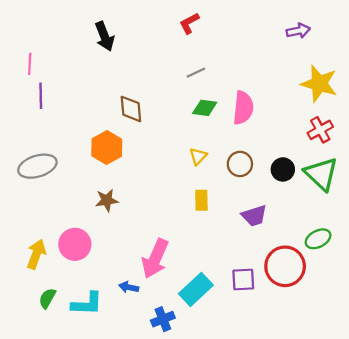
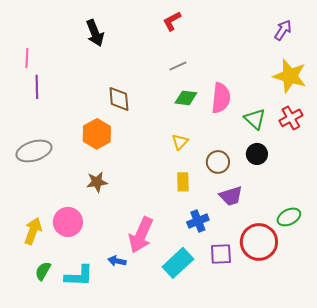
purple arrow: (298, 31) -> (283, 30), moved, turned -45
brown circle: (240, 164) -> (218, 162), moved
green triangle: (321, 174) -> (255, 119), moved, size x0.7
blue cross: (163, 319) -> (198, 221), moved

